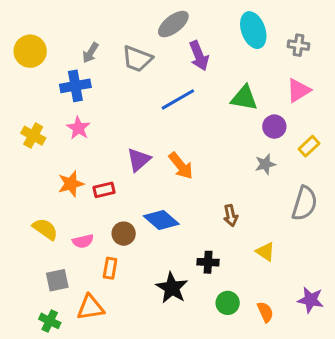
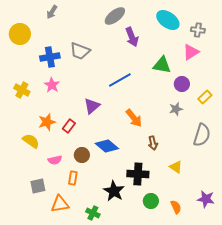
cyan ellipse: (253, 30) -> (168, 20), turned -35
gray arrow: (90, 53) -> (52, 12), moved
gray trapezoid: (137, 59) -> (80, 51), moved
pink triangle: (298, 90) -> (191, 52), moved
blue line: (178, 99) -> (120, 80), moved
orange arrow: (181, 166) -> (134, 118), moved
red rectangle: (104, 190) -> (69, 126), turned -40
yellow semicircle: (45, 229) -> (31, 141), moved
black cross: (208, 262) -> (138, 174), size x1.5
green cross: (50, 321) -> (93, 213), moved

